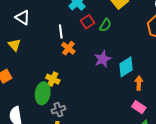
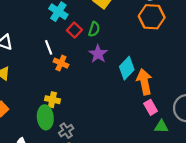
purple star: (103, 59) -> (98, 54), moved
orange arrow: (139, 83) -> (144, 82), size x1.6
pink rectangle: (139, 107) -> (151, 107), turned 40

